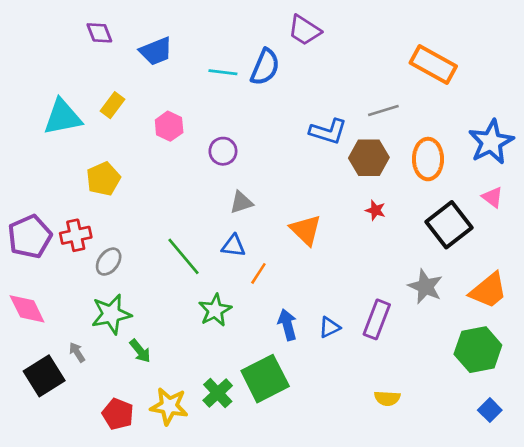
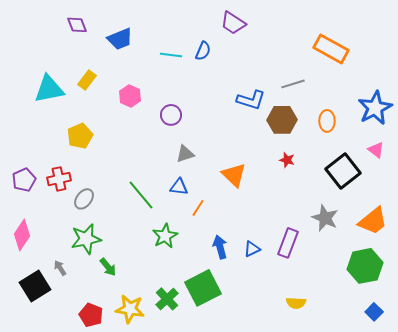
blue semicircle: (265, 67) -> (203, 51), size x0.7
orange ellipse: (428, 159) -> (327, 121), size x0.7
purple pentagon: (30, 237) -> (24, 180), size x0.7
pink diamond: (27, 309) -> (22, 235), turned 60

